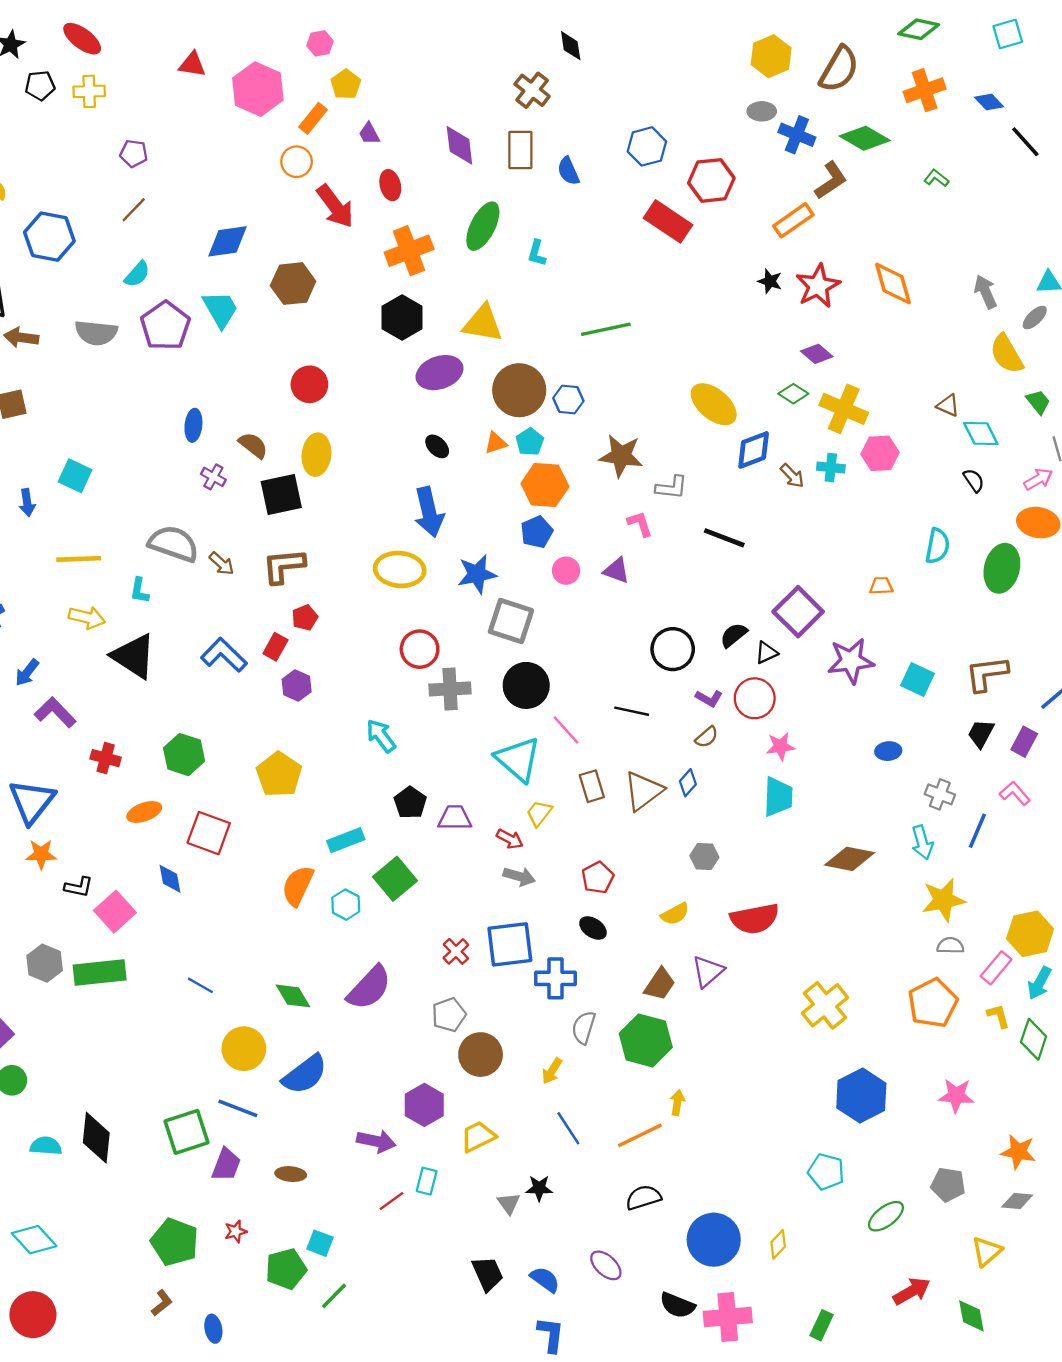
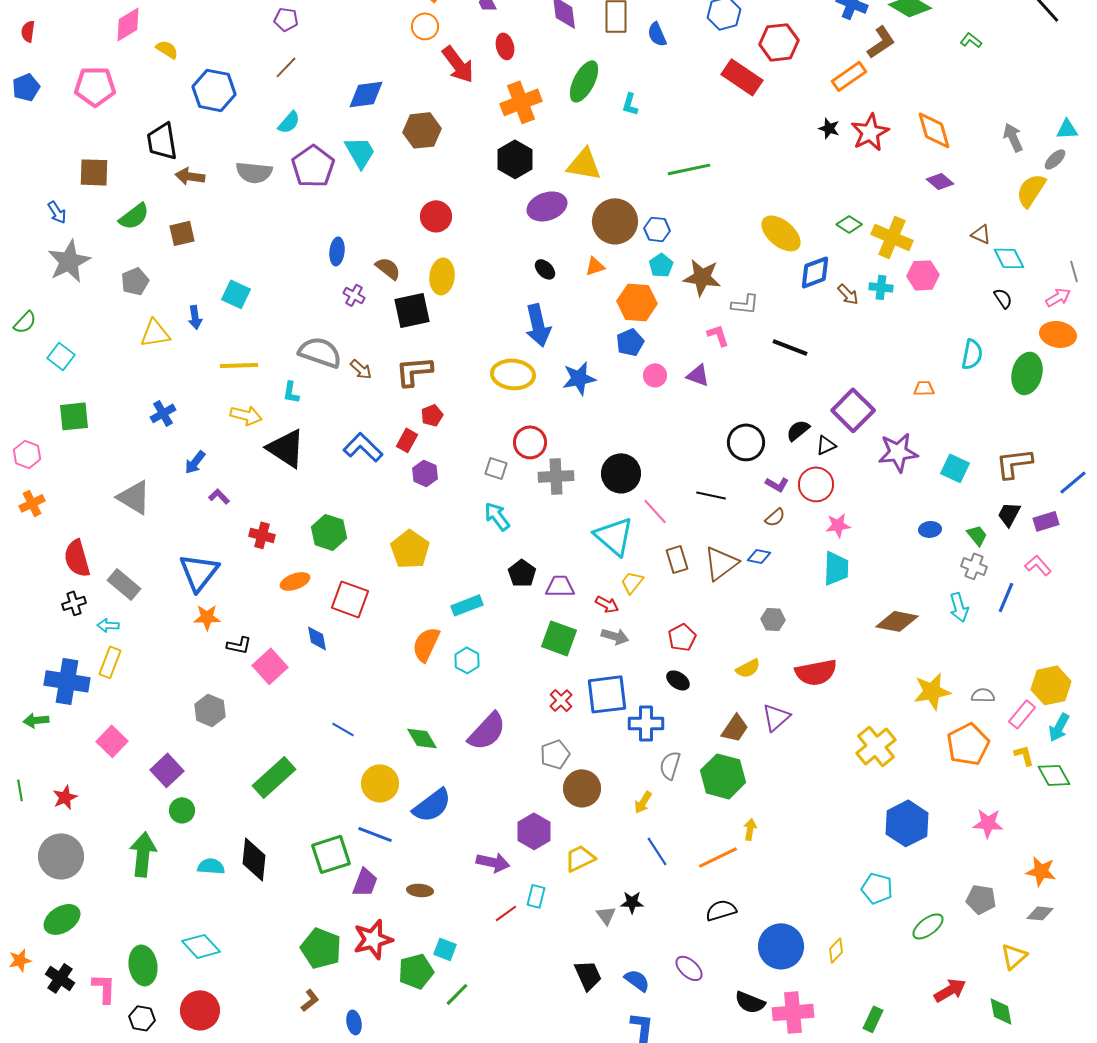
purple diamond: (817, 354) -> (940, 181), moved
yellow semicircle: (1007, 354) -> (1031, 190), turned 63
green trapezoid: (1038, 402) -> (977, 535), moved
cyan pentagon: (530, 442) -> (661, 265), moved
gray square: (511, 621) -> (496, 468), moved, size x0.6
purple L-shape: (55, 712) -> (219, 496), size x0.6
purple rectangle: (1024, 742) -> (1046, 521), turned 45
blue diamond: (688, 783) -> (759, 556), turned 60
green square: (395, 879) -> (559, 638), moved, turned -30
yellow star: (943, 900) -> (932, 691), moved
green rectangle: (100, 973) -> (274, 777), moved, turned -36
green diamond: (1034, 1039) -> (1054, 775), turned -48
red star: (236, 1231) -> (373, 939), size x2.0

